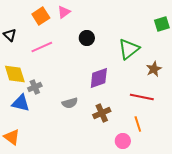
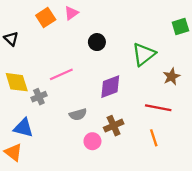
pink line: (42, 47) -> (61, 74), moved
blue triangle: (21, 103) -> (23, 128), moved
pink circle: (123, 141) -> (92, 141), moved

